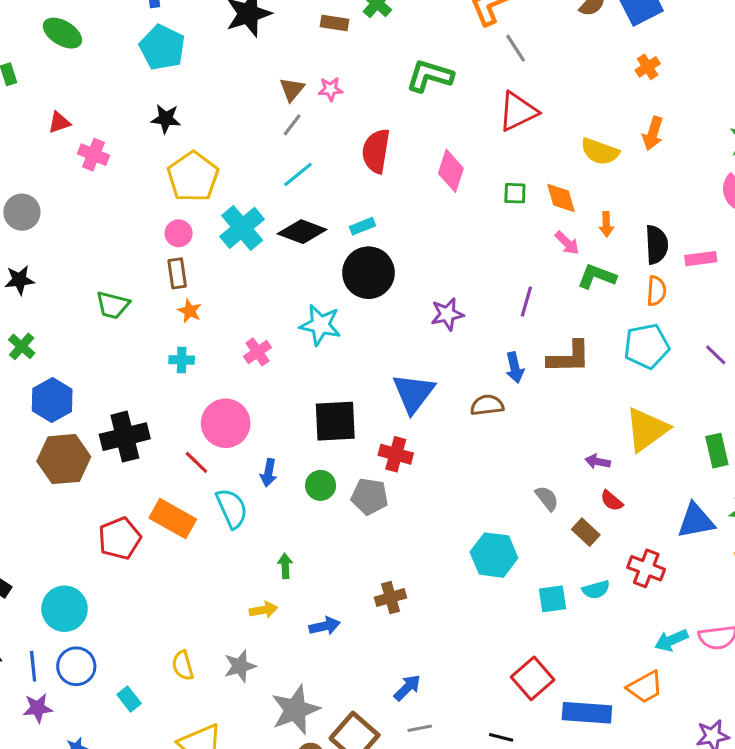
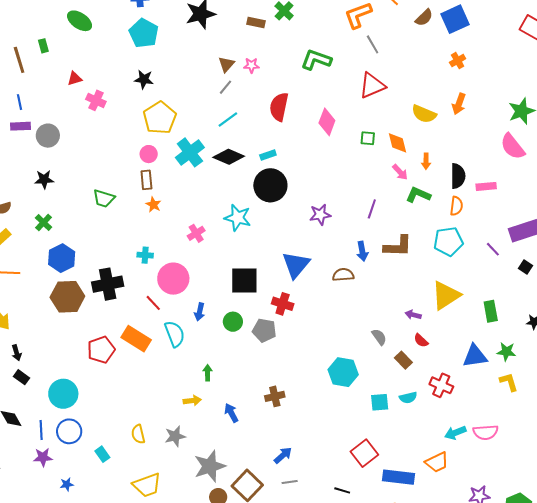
cyan cross: (182, 360) -> (145, 255), moved
blue arrow: (325, 626) -> (231, 413), turned -108

